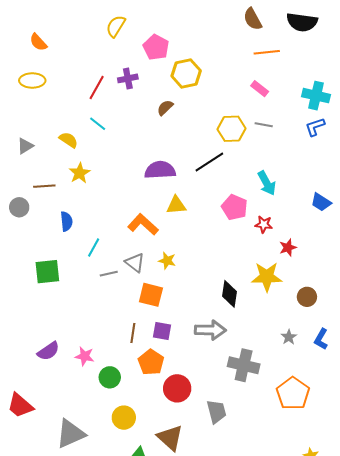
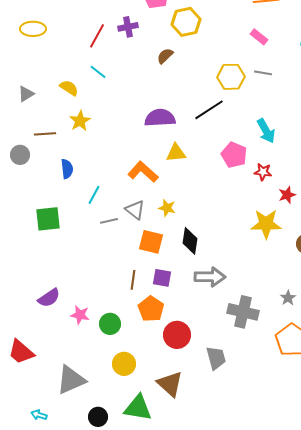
black diamond: (229, 294) -> (190, 241), moved
gray star: (289, 337) -> (288, 298), moved
pink star: (85, 356) -> (80, 315), moved

